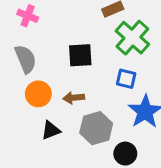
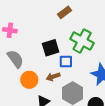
green cross: (132, 38) -> (82, 41), moved
blue square: (126, 79) -> (66, 62), moved

